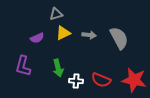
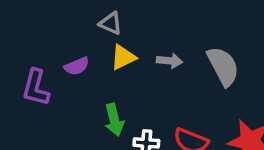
gray triangle: (56, 14) -> (111, 23), turned 40
purple L-shape: (23, 66) -> (36, 88), moved

